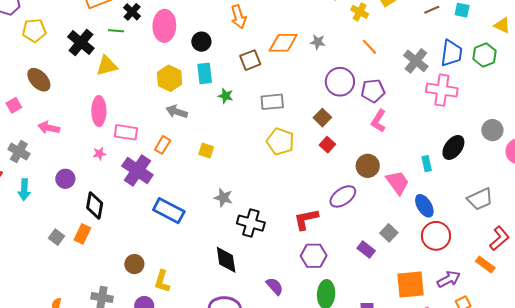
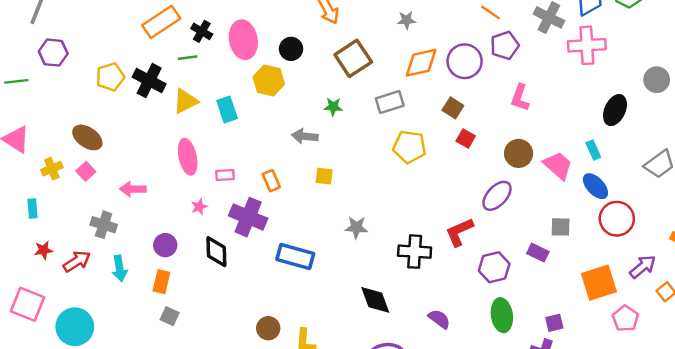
yellow pentagon: (34, 30) -> (110, 77), moved
gray star: (318, 42) -> (406, 20), moved
orange diamond: (283, 43) -> (421, 63), moved
brown square: (250, 60) -> (353, 58), size x1.4
cyan rectangle: (205, 73) -> (227, 110), moved
yellow hexagon: (170, 78) -> (269, 80), moved
brown ellipse: (39, 80) -> (87, 137), moved
purple pentagon: (373, 91) -> (505, 45), moved
gray arrow: (177, 112) -> (305, 136), moved
pink rectangle: (126, 132) -> (225, 175), size x0.7
orange rectangle: (163, 145) -> (271, 181), turned -42
cyan rectangle: (427, 164) -> (593, 150), moved
black diamond: (95, 205) -> (216, 252), moved
black cross: (251, 223) -> (415, 252), moved
gray square: (389, 233) -> (561, 227), turned -30
orange rectangle: (82, 234) -> (161, 282), moved
purple hexagon: (314, 256) -> (494, 267), moved

